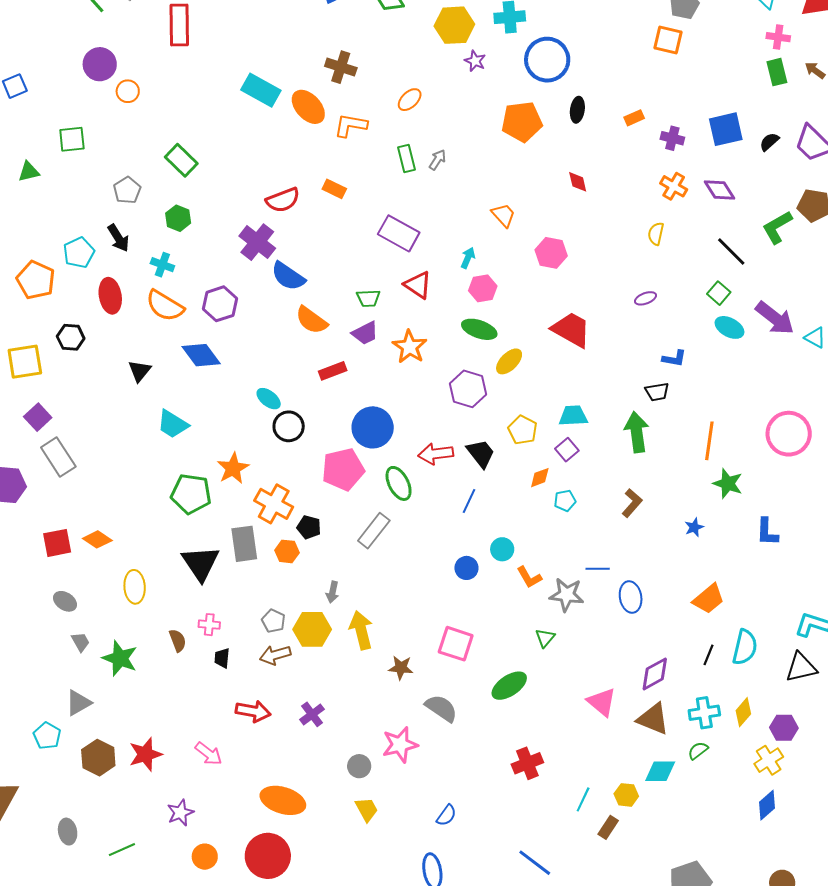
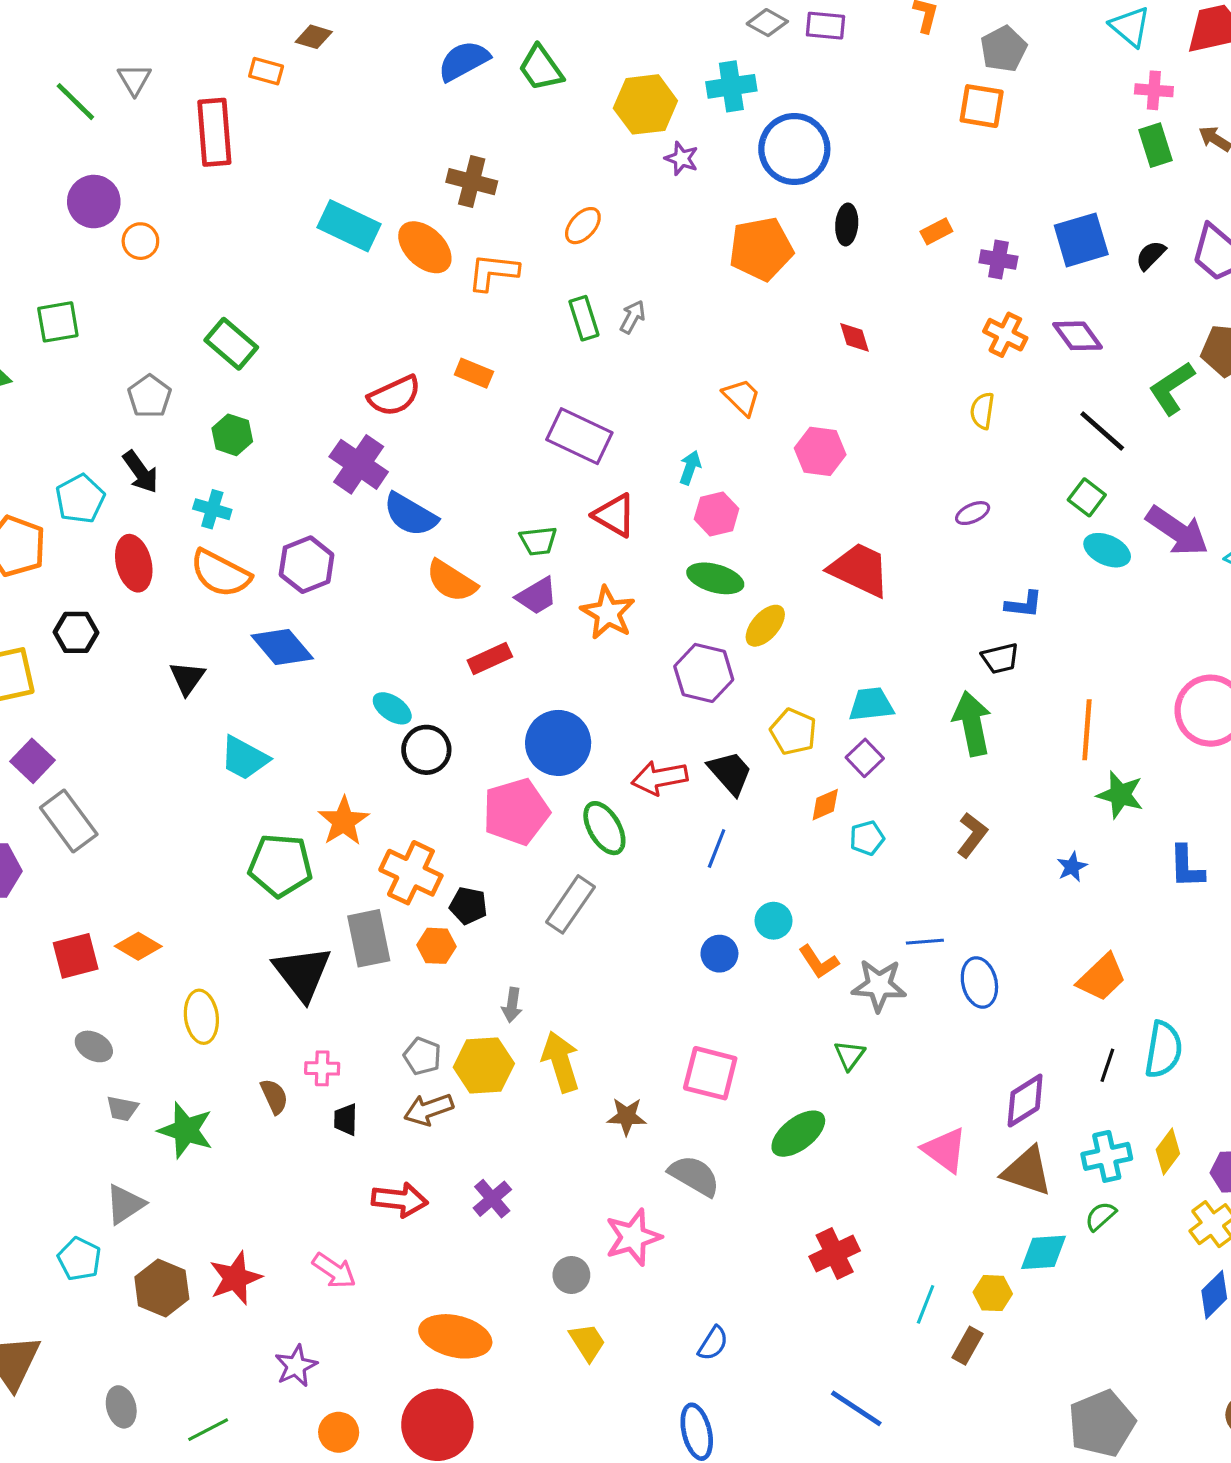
gray trapezoid: (81, 642) -> (122, 1109), turned 135

